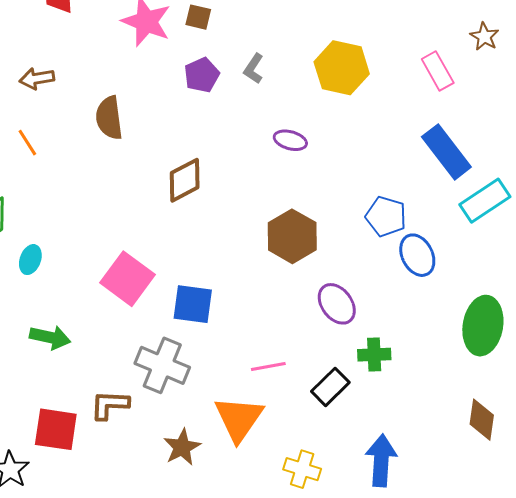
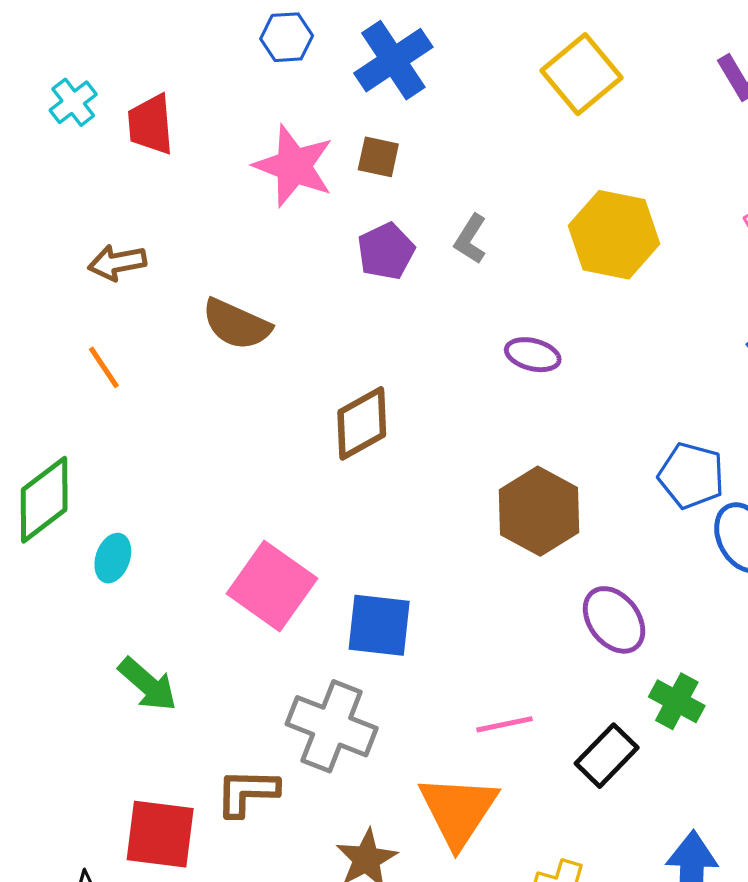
brown semicircle: (109, 118) -> (236, 324), turned -57
green arrow: (50, 337) -> (148, 684), turned 30
green cross: (374, 355) -> (677, 701), turned 32

